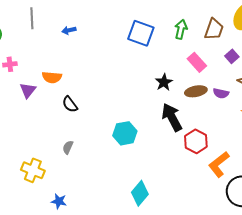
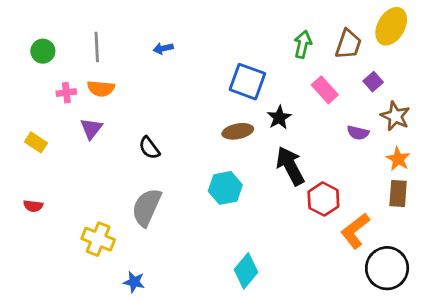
gray line: (32, 18) -> (97, 47), moved
blue arrow: (69, 30) -> (163, 48), moved
blue square: (141, 33) -> (247, 82), moved
orange semicircle: (52, 77) -> (101, 88), moved
brown ellipse: (196, 91) -> (238, 131), moved
gray semicircle: (68, 147) -> (147, 207), size x2.0

